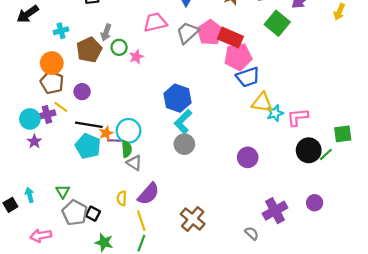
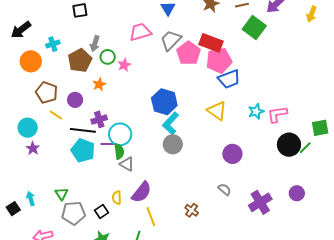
pink pentagon: (210, 32) -> (189, 53), moved
orange circle: (52, 63) -> (31, 61), moved
yellow triangle: (262, 103) -> (217, 111), moved, turned 30
purple cross: (47, 114) -> (99, 119), moved
orange star: (106, 133) -> (99, 84), moved
gray pentagon: (75, 213) -> (74, 213), turned -30
black square: (93, 214) -> (102, 212), moved, turned 32
brown cross: (193, 219) -> (192, 210), moved, size x0.6
yellow line: (141, 221) -> (151, 217), moved
gray semicircle: (252, 233) -> (224, 189), moved

